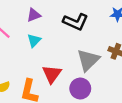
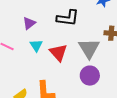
red triangle: (52, 74) -> (58, 53), moved

